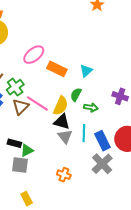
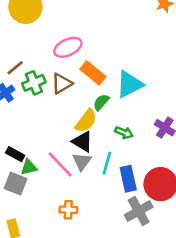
cyan triangle: (86, 71) -> (129, 84), size x1.6
green semicircle: (76, 95) -> (101, 102), moved
pink line: (37, 103) -> (60, 164), moved
brown triangle: (21, 107) -> (62, 84), moved
gray cross: (102, 164) -> (139, 211), moved
orange cross: (64, 175) -> (68, 210), turned -32

